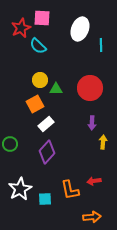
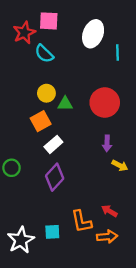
yellow arrow: (103, 142) -> (120, 165), turned 112
red arrow: (94, 181) -> (109, 211), turned 40
white star: (20, 189) -> (21, 240), moved
orange arrow: (92, 217) -> (107, 237), moved

